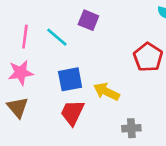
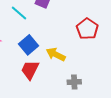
blue square: (70, 79) -> (29, 45), turned -30

